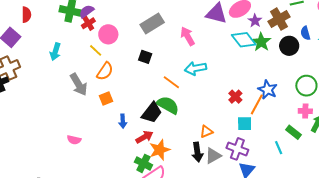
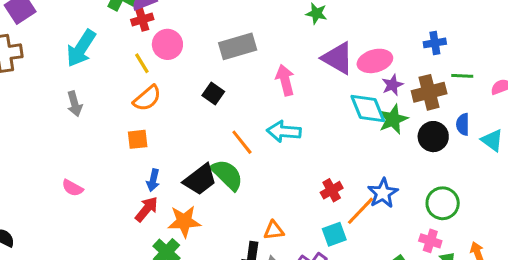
cyan arrow: (55, 52) -> (81, 48), size x1.4
gray arrow: (79, 84) -> (75, 104), moved, size x0.7
cyan square: (245, 124) -> (334, 234), turned -35
red arrow: (144, 137) -> (147, 209), moved, turned -36
orange star: (160, 150) -> (184, 221), moved

